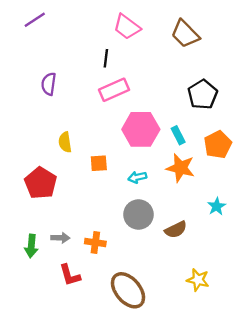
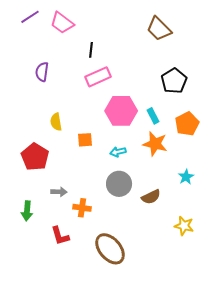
pink trapezoid: (127, 27) -> (62, 23), moved
gray arrow: (60, 238) -> (59, 192), moved
yellow star: (198, 280) -> (184, 226), moved

